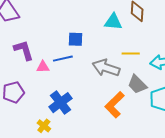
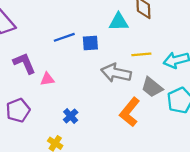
blue square: (76, 39) -> (90, 43), moved
blue line: (63, 59) -> (64, 37), moved
blue cross: (60, 103) -> (71, 116), size x0.6

